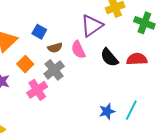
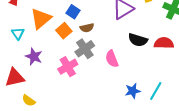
pink semicircle: (78, 50) -> (112, 59), moved
black semicircle: (109, 57) -> (138, 40), turned -36
orange square: (25, 64) -> (64, 31), moved

